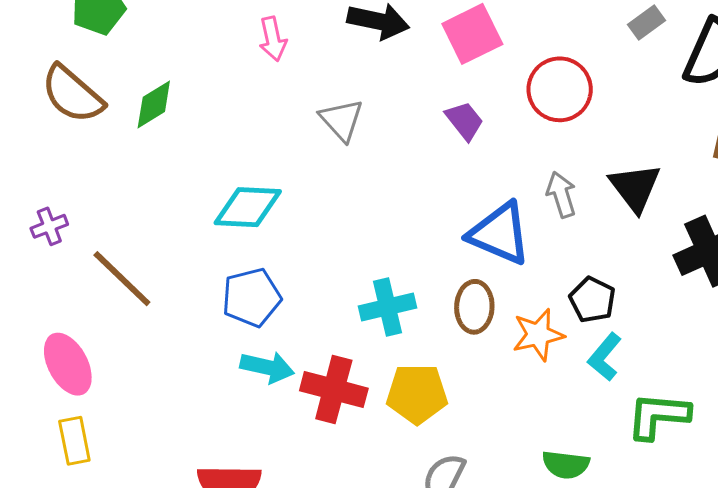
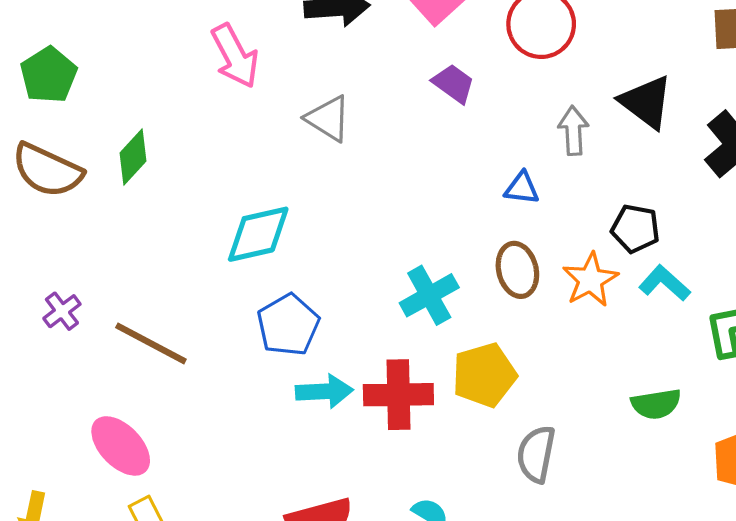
pink arrow: (273, 39) -> (235, 56), size x1.4
gray arrow: (561, 195) -> (573, 131), turned 30
blue triangle: (500, 234) -> (522, 188), size x0.5
cyan L-shape: (605, 357) -> (665, 283), turned 108

